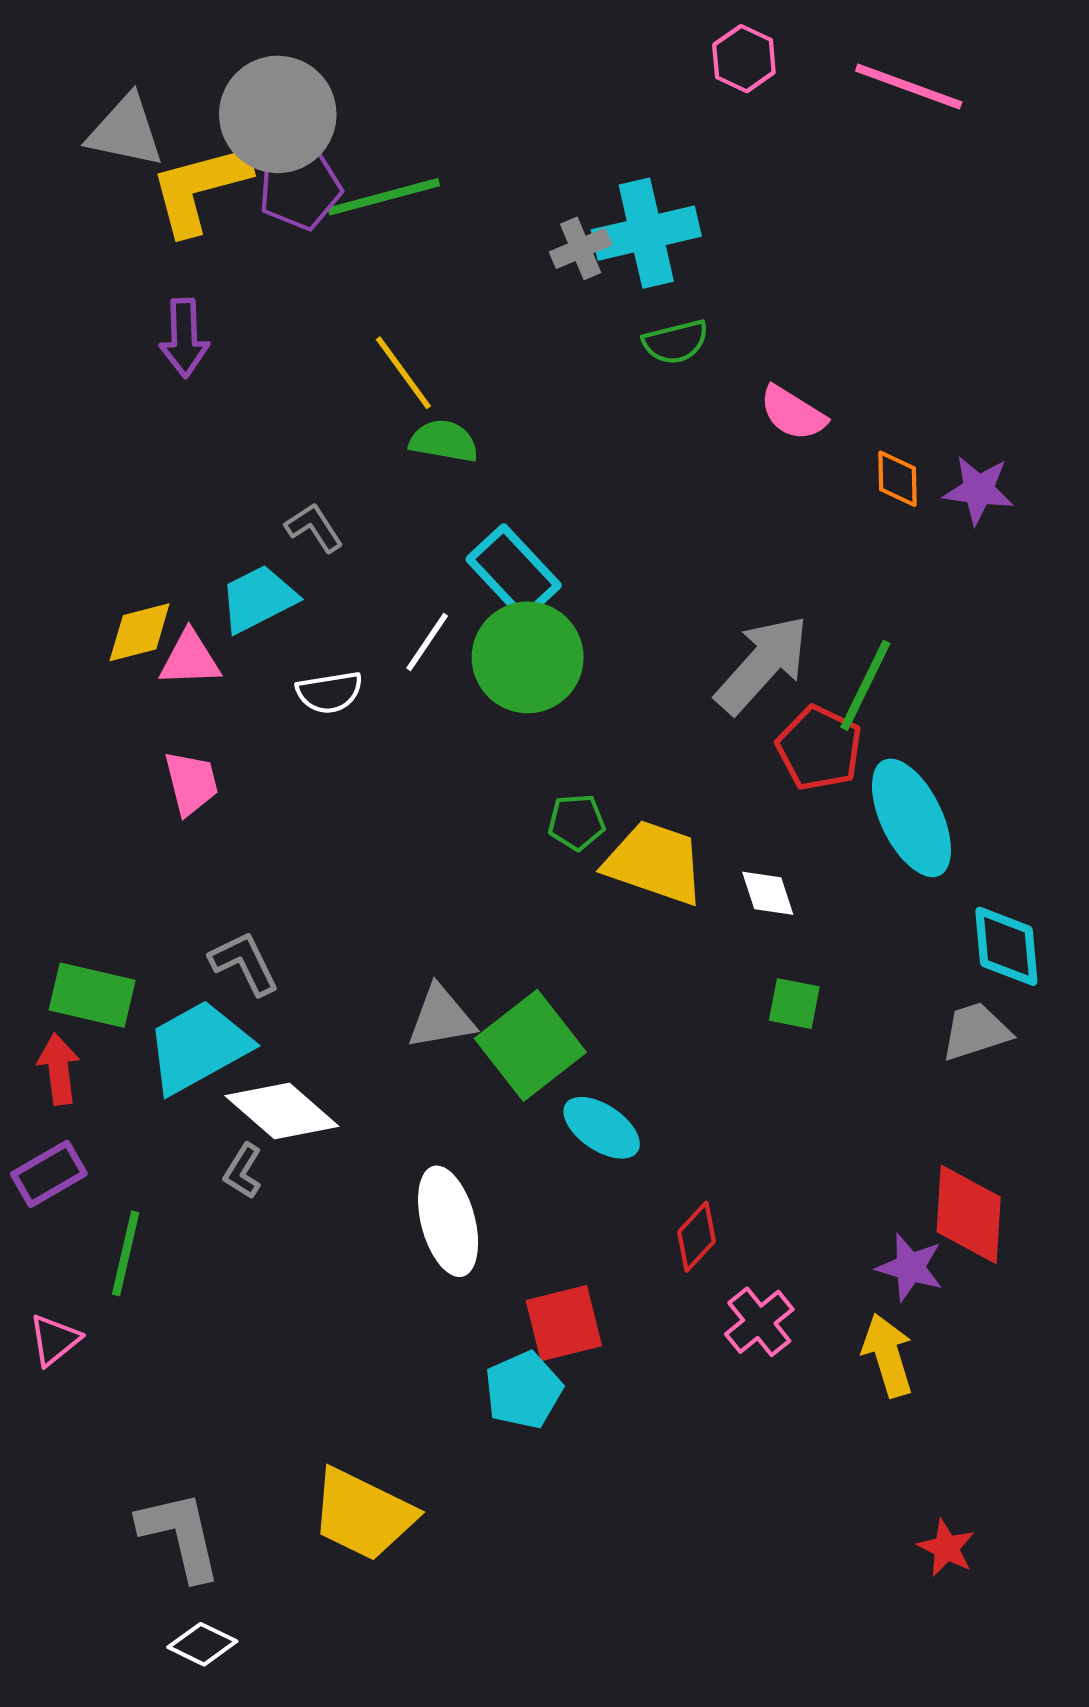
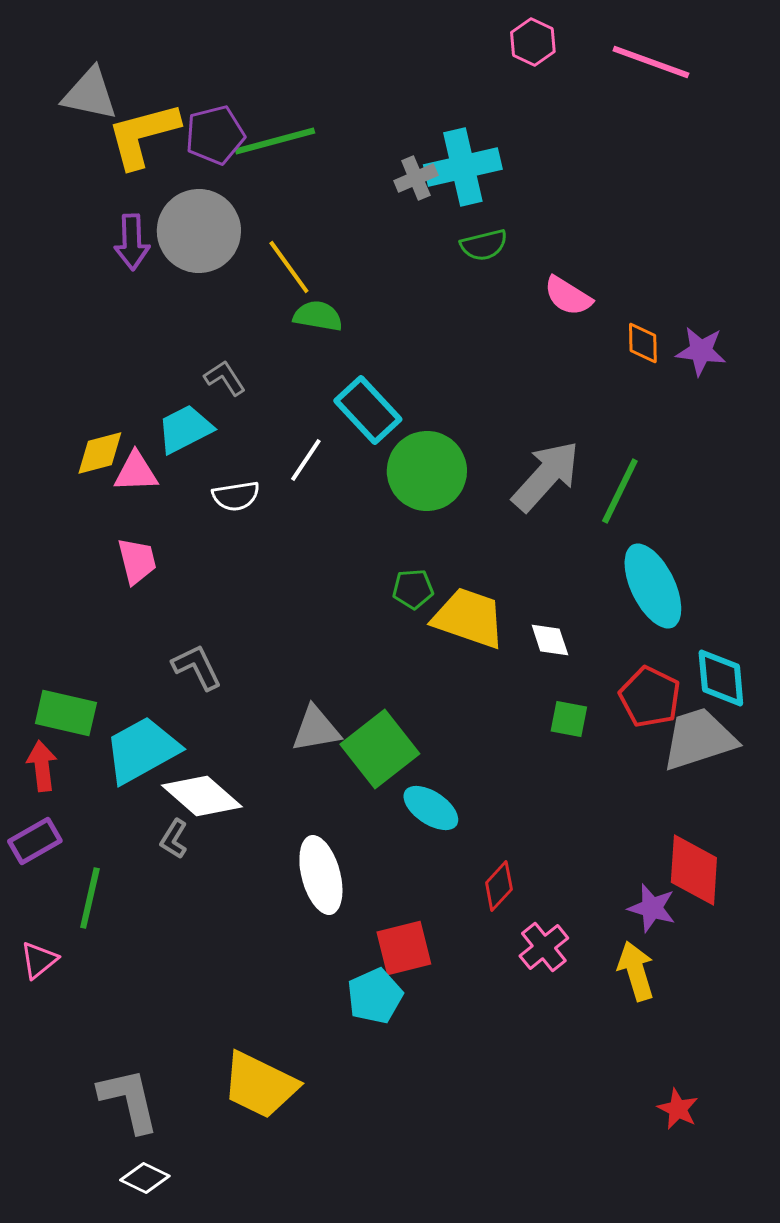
gray circle: (278, 114) -> (199, 231), moved
green circle: (528, 657) -> (427, 471), moved
red pentagon: (819, 748) -> (650, 697), moved
gray L-shape: (244, 963) -> (197, 667), moved
gray trapezoid: (976, 1031) -> (699, 739), size x1.5

